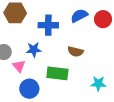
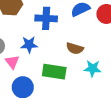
cyan star: (98, 84) -> (93, 69), moved

